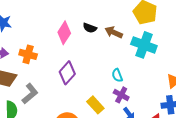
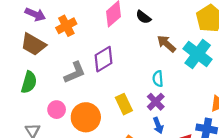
brown arrow: (114, 32) -> (166, 44), moved
orange cross: (28, 54) -> (66, 26), turned 30
gray L-shape: (30, 94) -> (75, 72), moved

